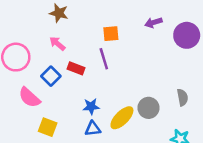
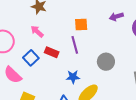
blue star: (91, 107) -> (73, 77), moved
gray circle: (148, 108) -> (106, 62), moved

